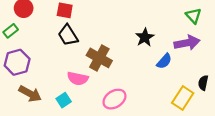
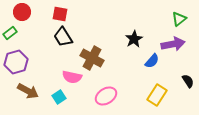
green triangle: (193, 16) -> (179, 19), turned 35
black semicircle: (203, 83) -> (188, 81), turned 136
yellow rectangle: (183, 98) -> (157, 95), moved

